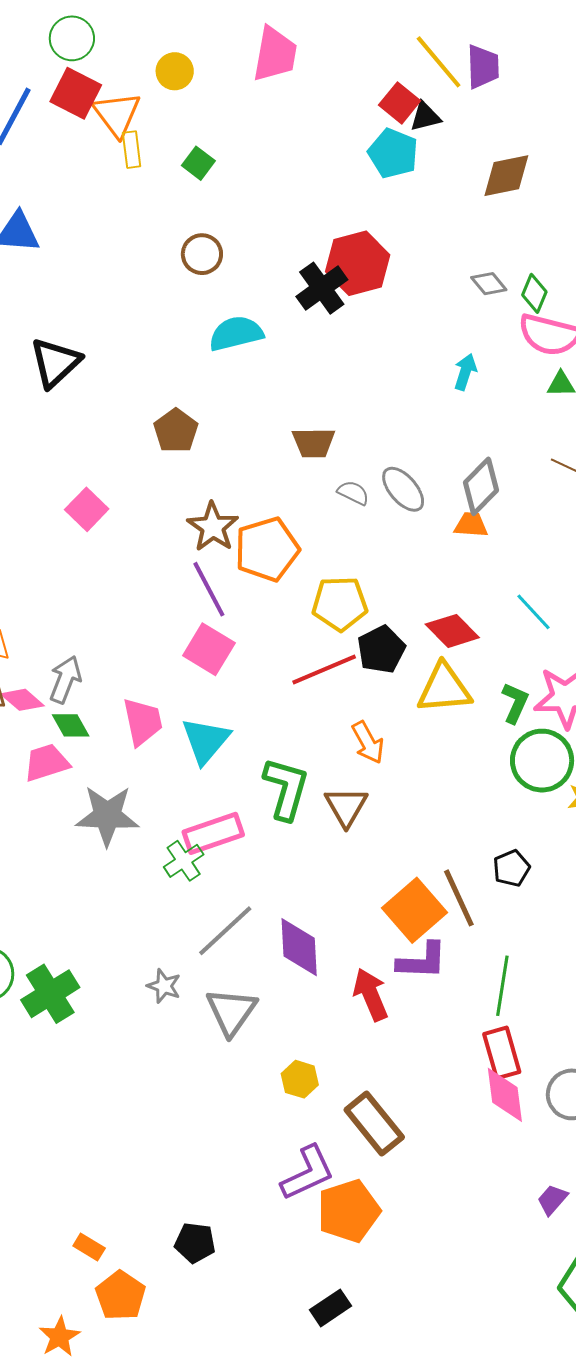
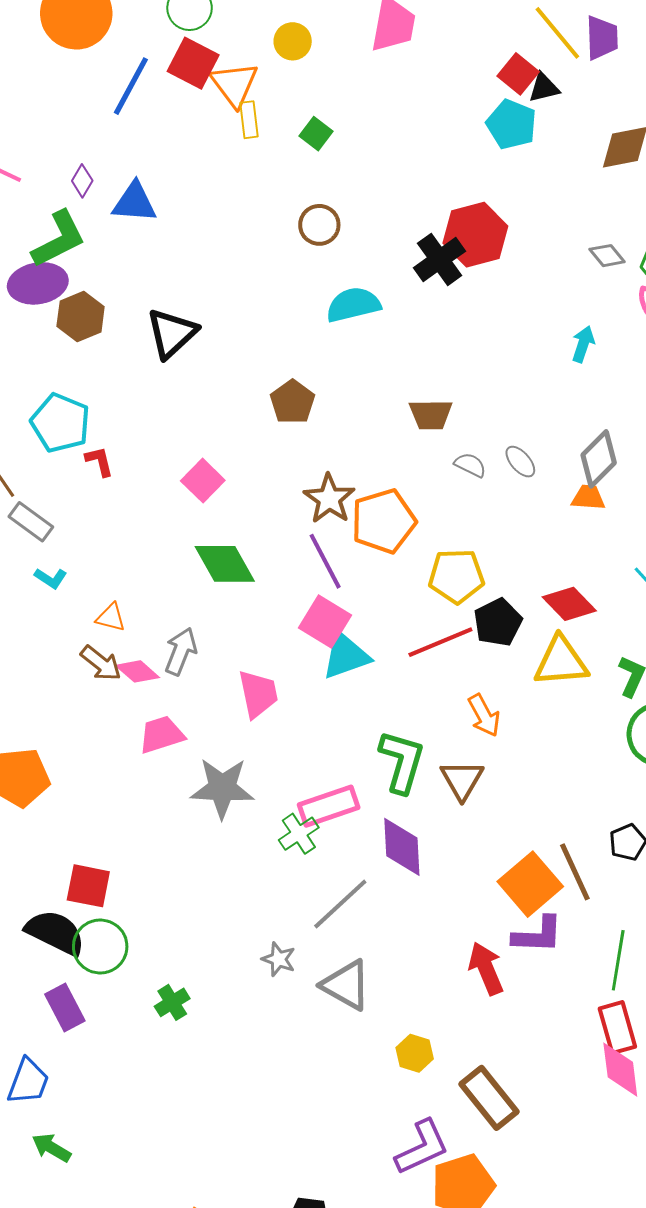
gray ellipse: (403, 489) -> (520, 462), size x0.7
green diamond: (71, 725) -> (225, 564), moved, size x1.6
cyan triangle: (206, 741) -> (346, 656), moved, turned 30
purple diamond: (299, 947) -> (402, 847), moved
green cross: (50, 994) -> (172, 1002), moved, size x0.6
gray triangle: (231, 1012) -> (346, 985), turned -36

